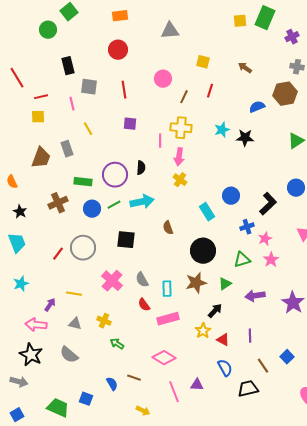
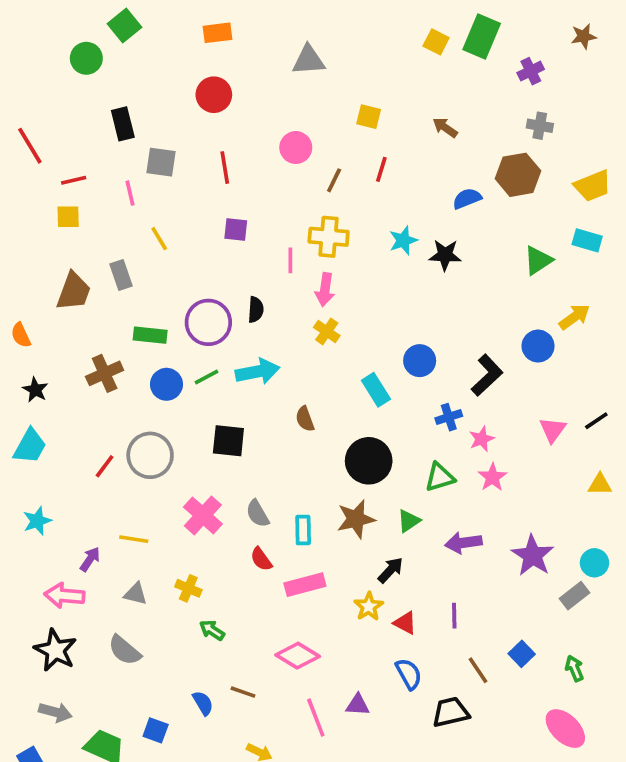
yellow square: (240, 21) -> (436, 42), turned 32
cyan trapezoid: (17, 243) -> (30, 446), turned 50
gray arrow: (19, 382) -> (55, 712), moved

